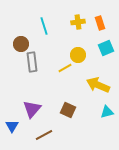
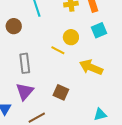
gray rectangle: (32, 62) -> (25, 63), moved
yellow line: (65, 68) -> (58, 50), turned 56
cyan triangle: (107, 112) -> (100, 115), moved

